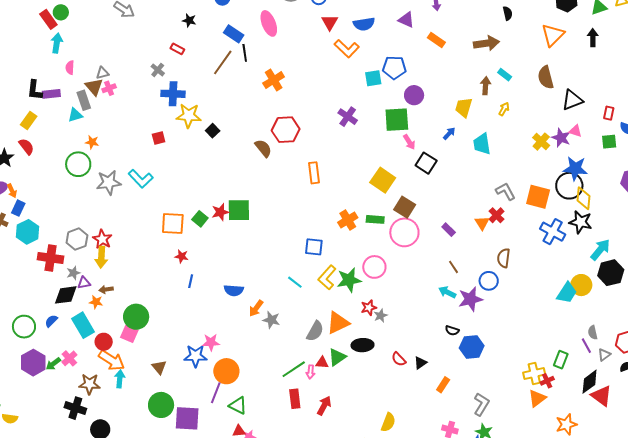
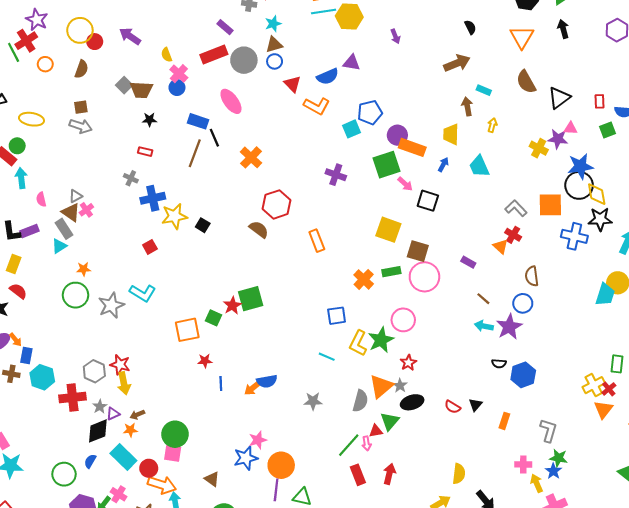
purple triangle: (406, 20) -> (352, 63), moved
orange rectangle: (436, 40) -> (412, 147), moved, size x1.4
orange arrow: (256, 308) -> (253, 388), moved, turned 30
gray star: (381, 316) -> (400, 386), moved

